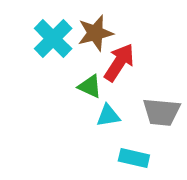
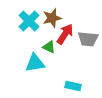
gray trapezoid: (161, 112) -> (88, 39), moved
cyan triangle: (108, 116) -> (35, 63), moved, size x1.5

